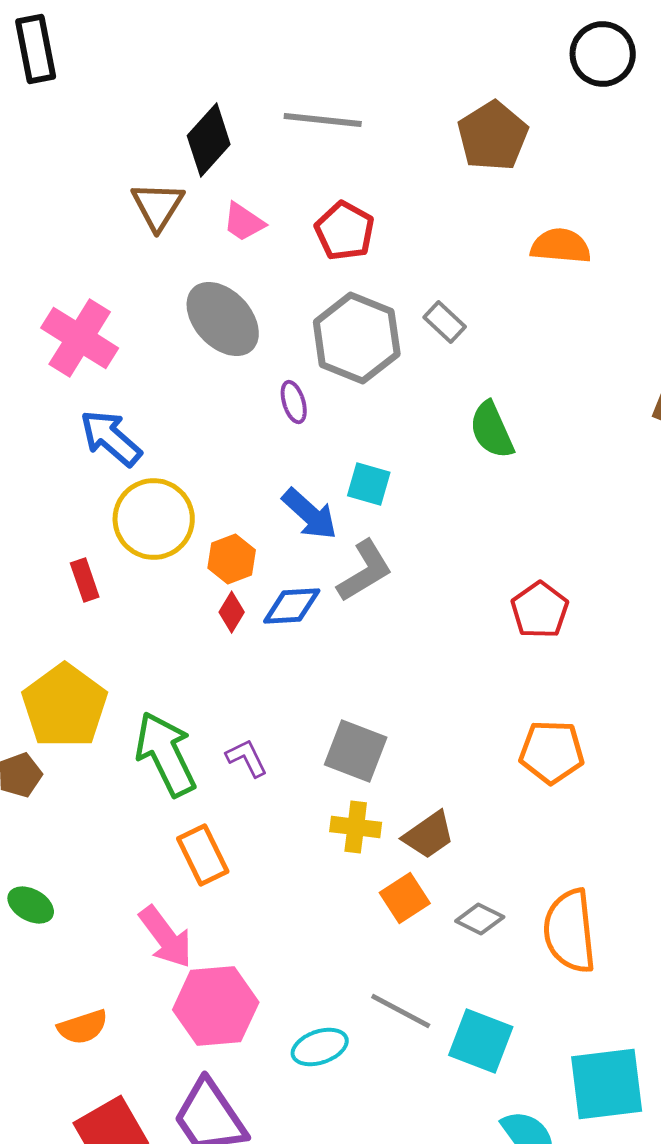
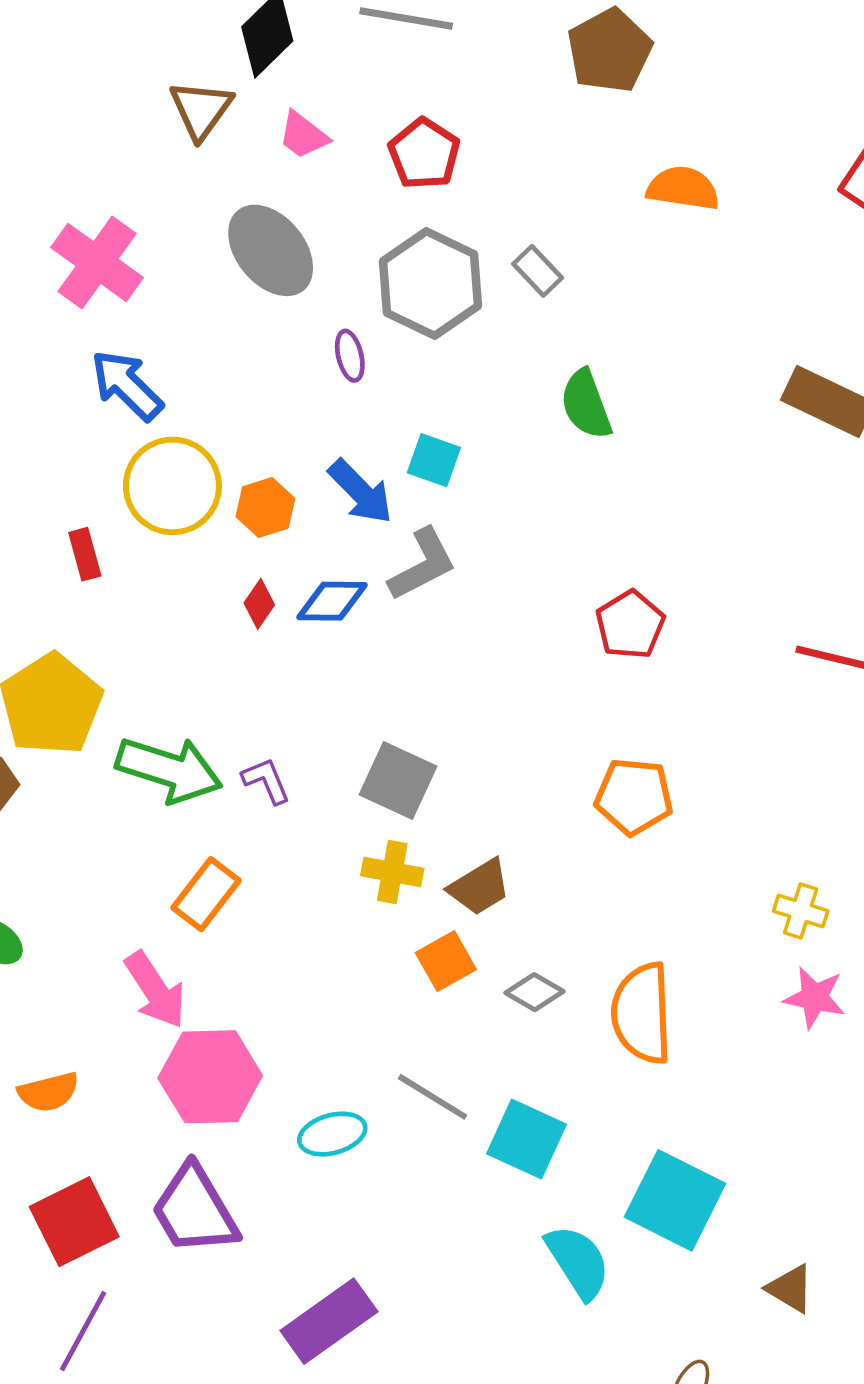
orange hexagon: (232, 559) -> (265, 508), moved
green arrow: (166, 754) -> (169, 770), turned 130
orange rectangle: (203, 855) -> (206, 894), turned 60
cyan square: (607, 1084) -> (675, 1200), turned 30

